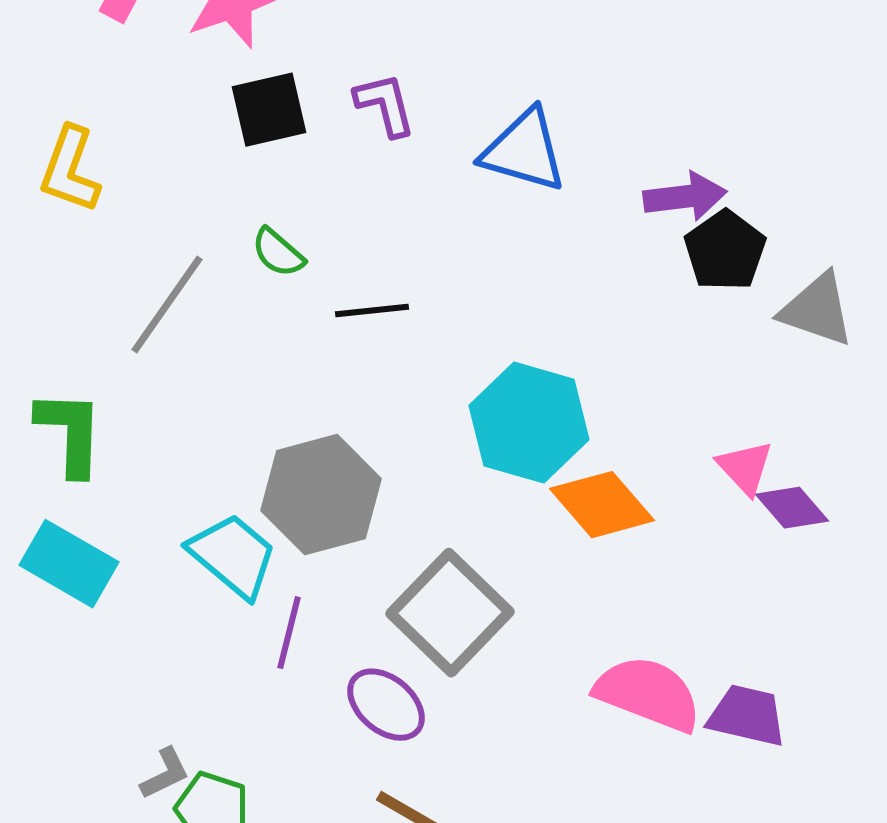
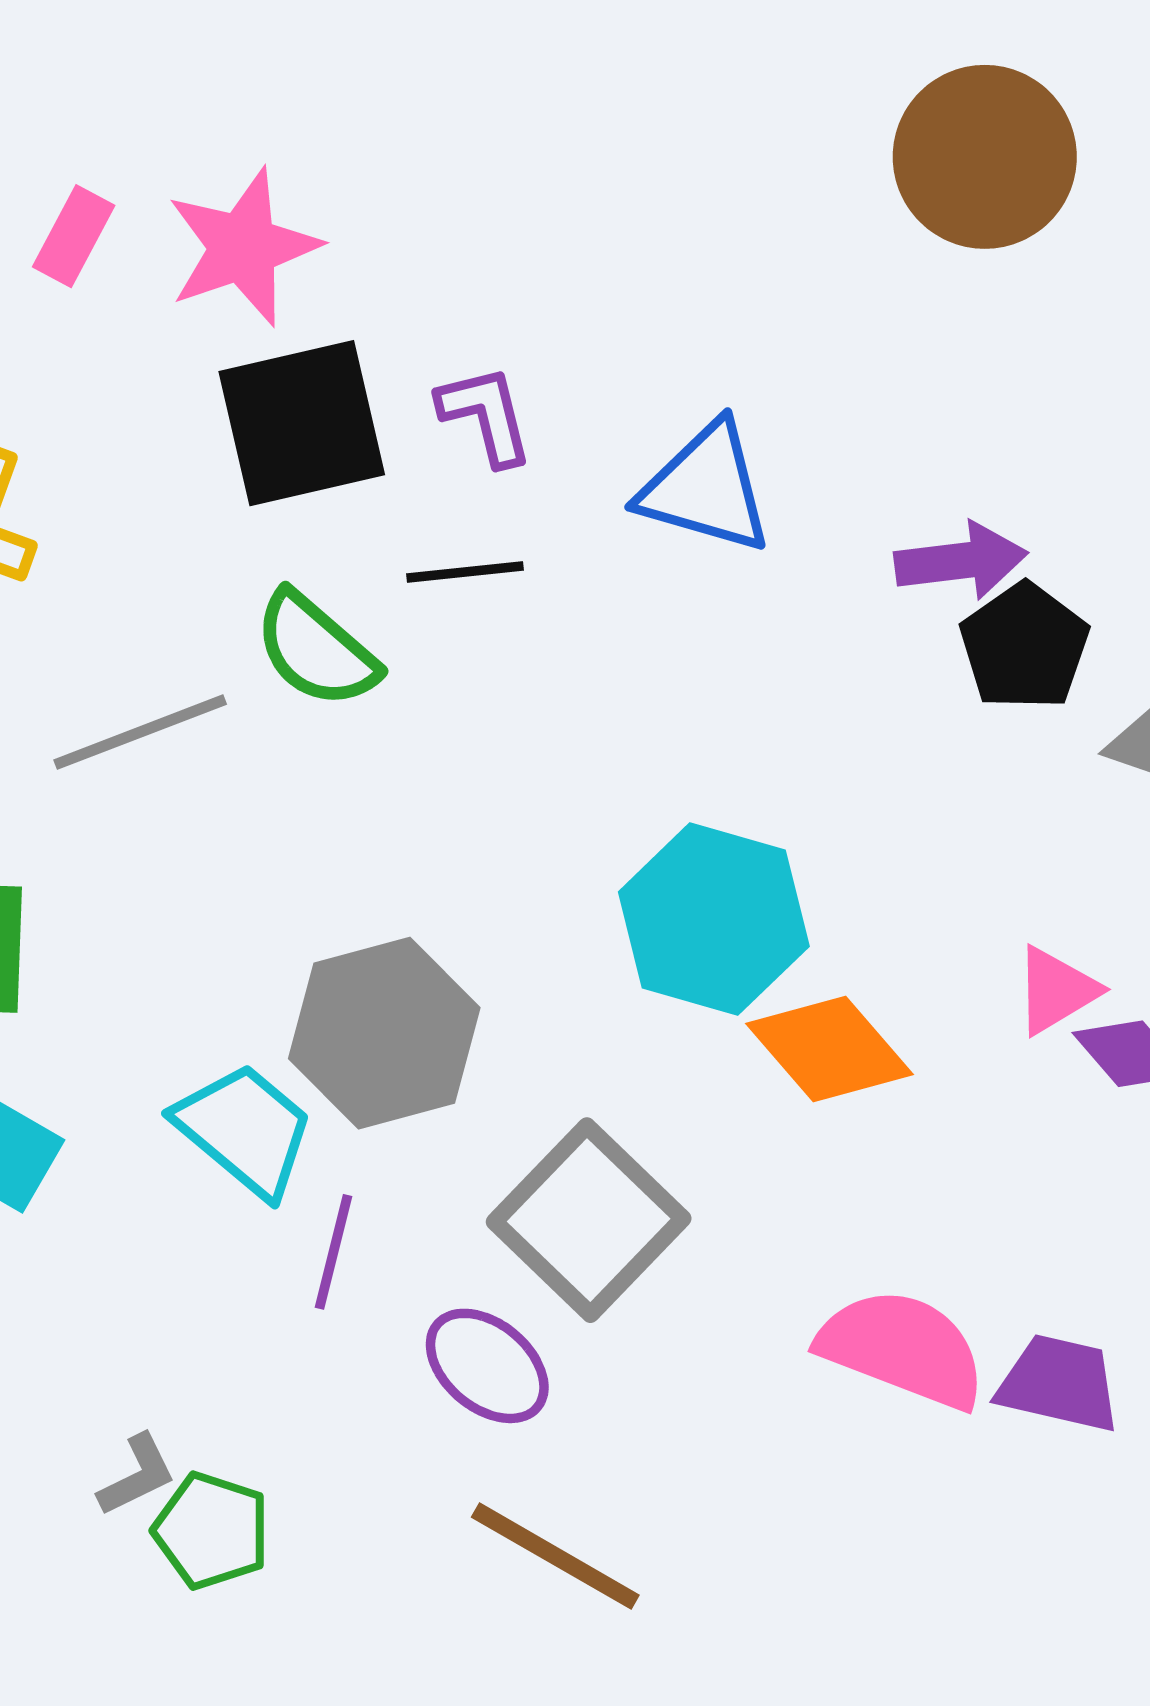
black square: (269, 110) -> (302, 423), size x1.4
green semicircle: (278, 253) -> (316, 650), size x1.5
gray line: (167, 305) -> (140, 732), turned 34
black line: (372, 311) -> (465, 572), moved
pink triangle: (745, 468) -> (1056, 990), turned 42

